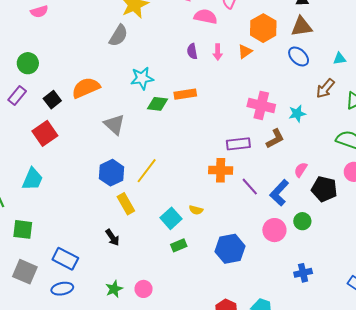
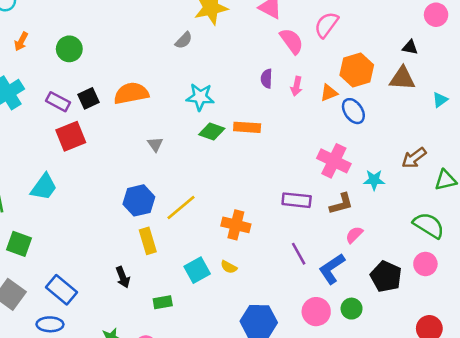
pink semicircle: (206, 17) -> (292, 41), turned 30
gray semicircle: (118, 36) -> (184, 40), size x0.7
blue ellipse: (299, 56) -> (353, 111), moved
cyan triangle: (340, 59) -> (440, 100), moved, turned -40
purple rectangle: (17, 95) -> (58, 102), moved, turned 66
gray triangle: (114, 125) -> (155, 144), size x0.6
orange cross: (221, 170) -> (236, 225), moved
pink semicircle: (301, 170) -> (354, 235), moved
green rectangle: (179, 245) -> (163, 302), moved

